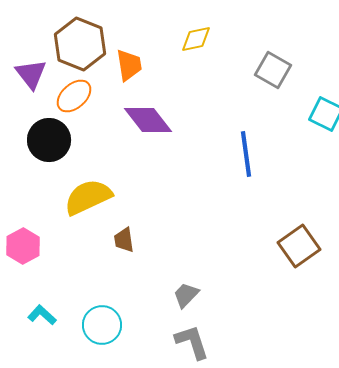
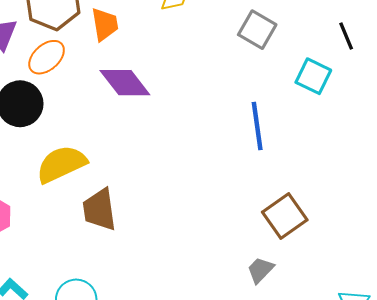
blue line: (246, 154) -> (257, 126), moved
brown trapezoid: (124, 240) -> (99, 210), size x1.6
gray trapezoid: (186, 295) -> (260, 270), moved

